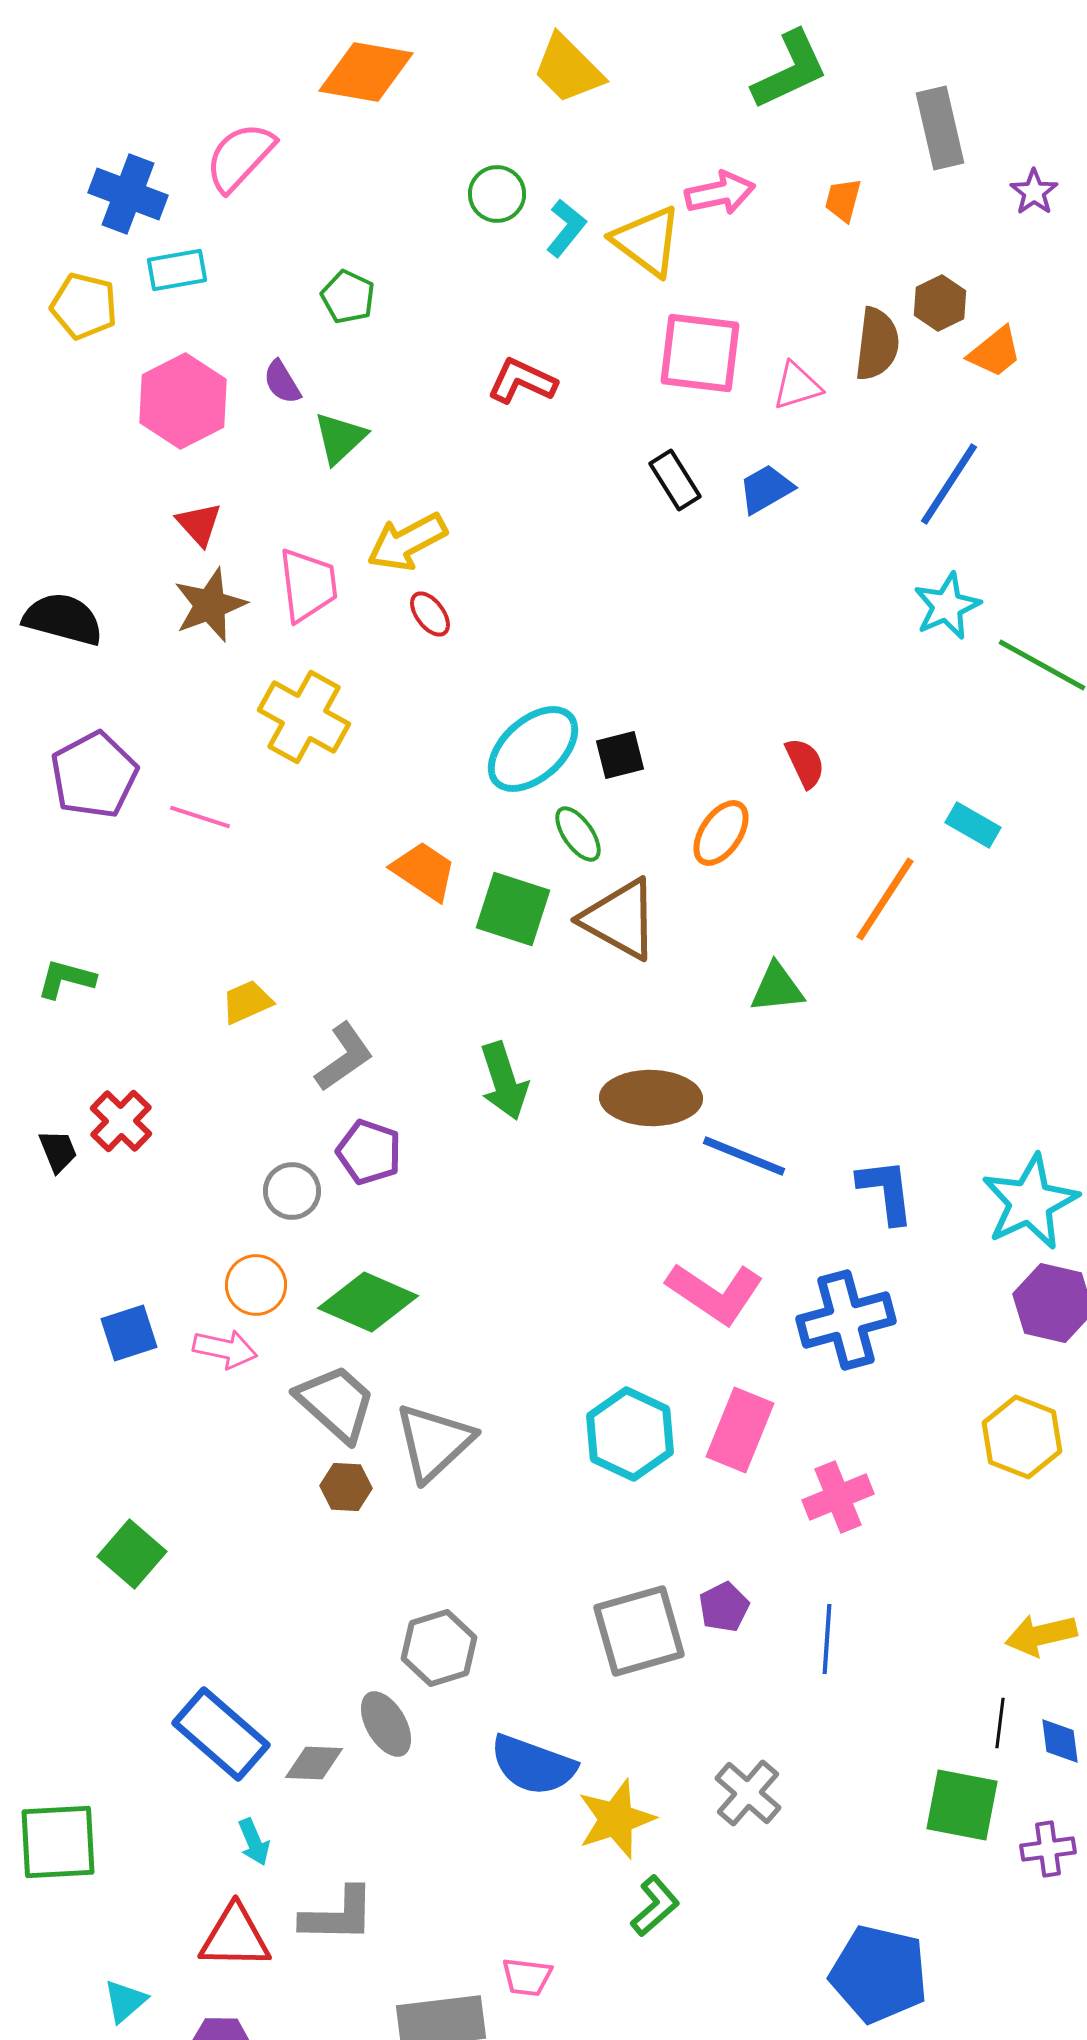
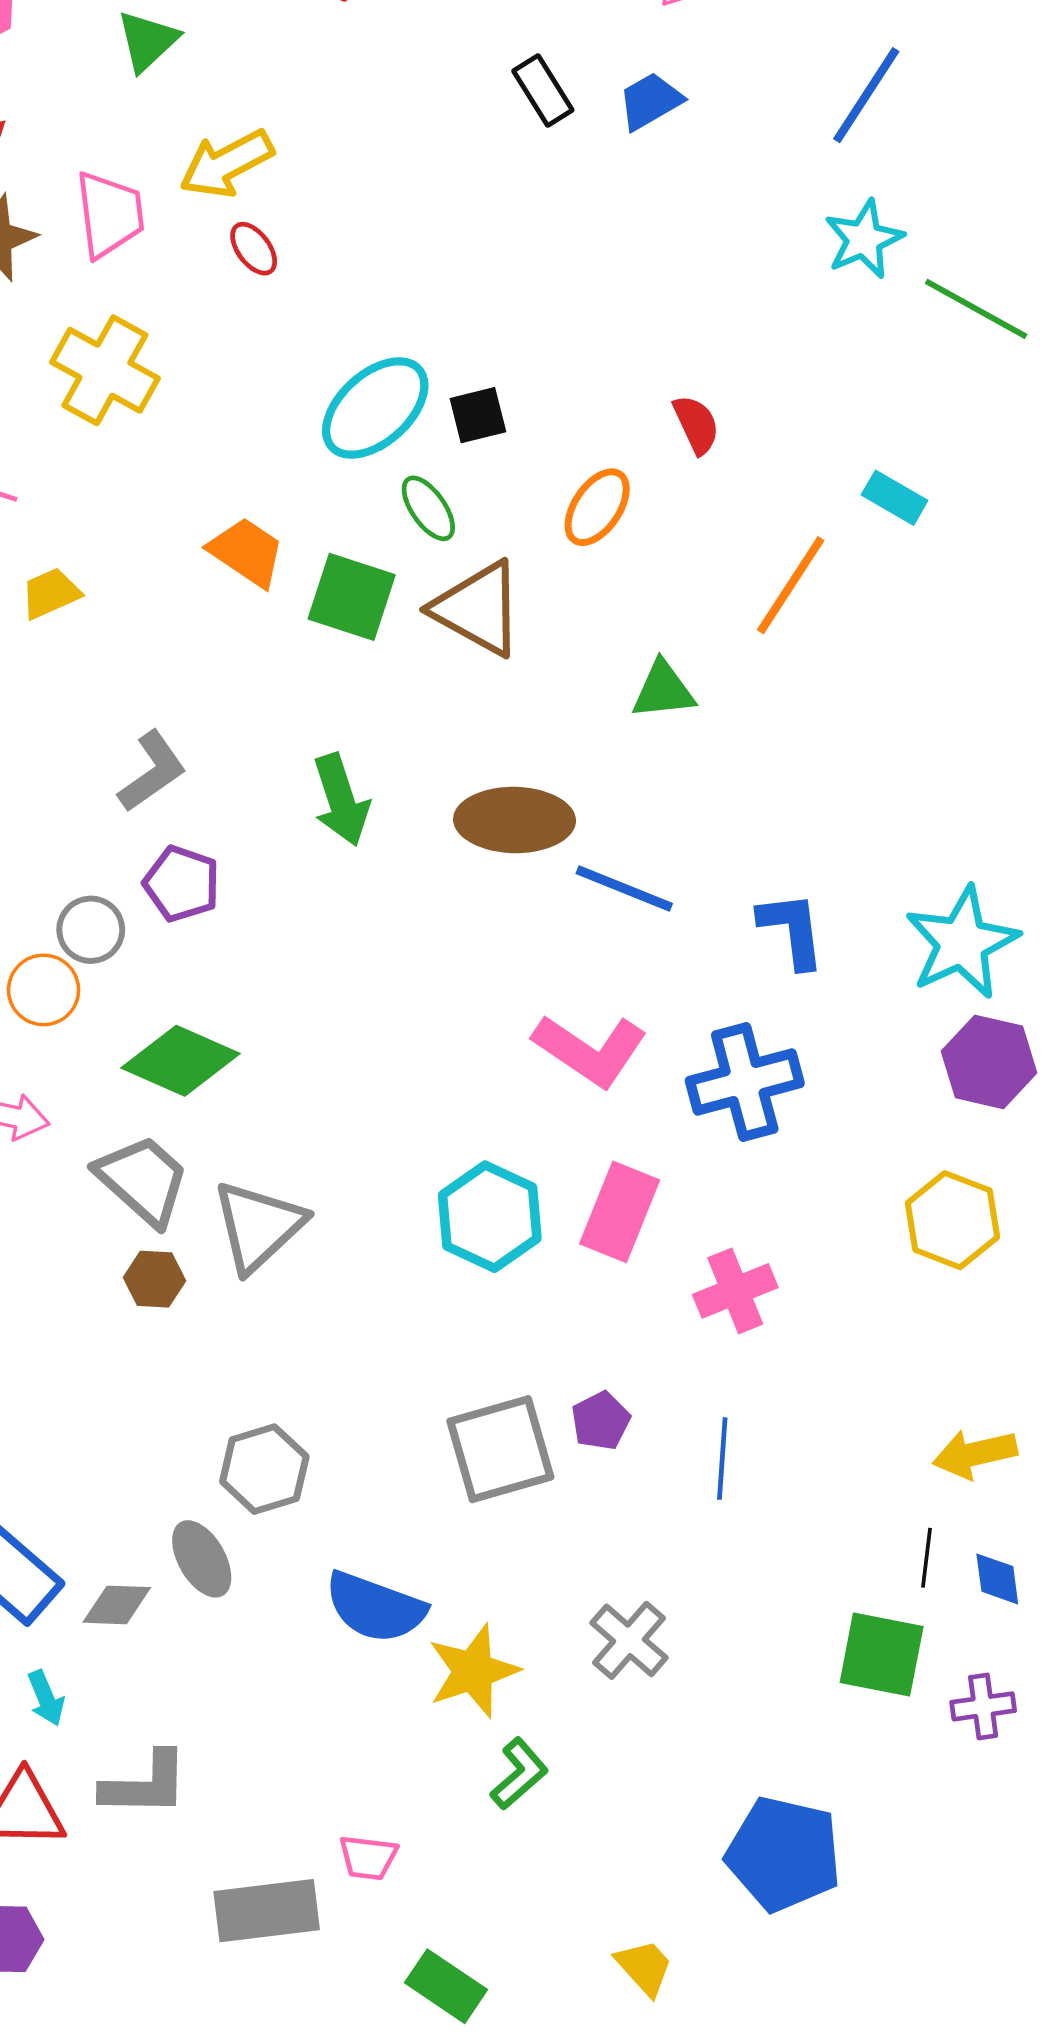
yellow trapezoid: (247, 1002) -> (51, 593), moved
orange circle: (256, 1285) -> (44, 990), moved

